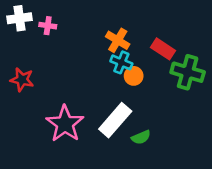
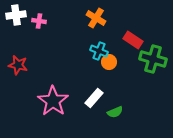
orange cross: (118, 40) -> (96, 18), moved
white rectangle: (115, 120) -> (94, 98), size x0.7

